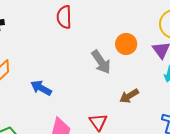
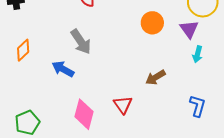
gray arrow: (101, 62) -> (81, 42), moved

